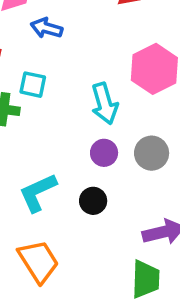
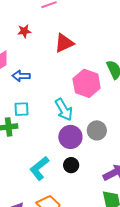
purple circle: (104, 153) -> (70, 137), size x1.5

